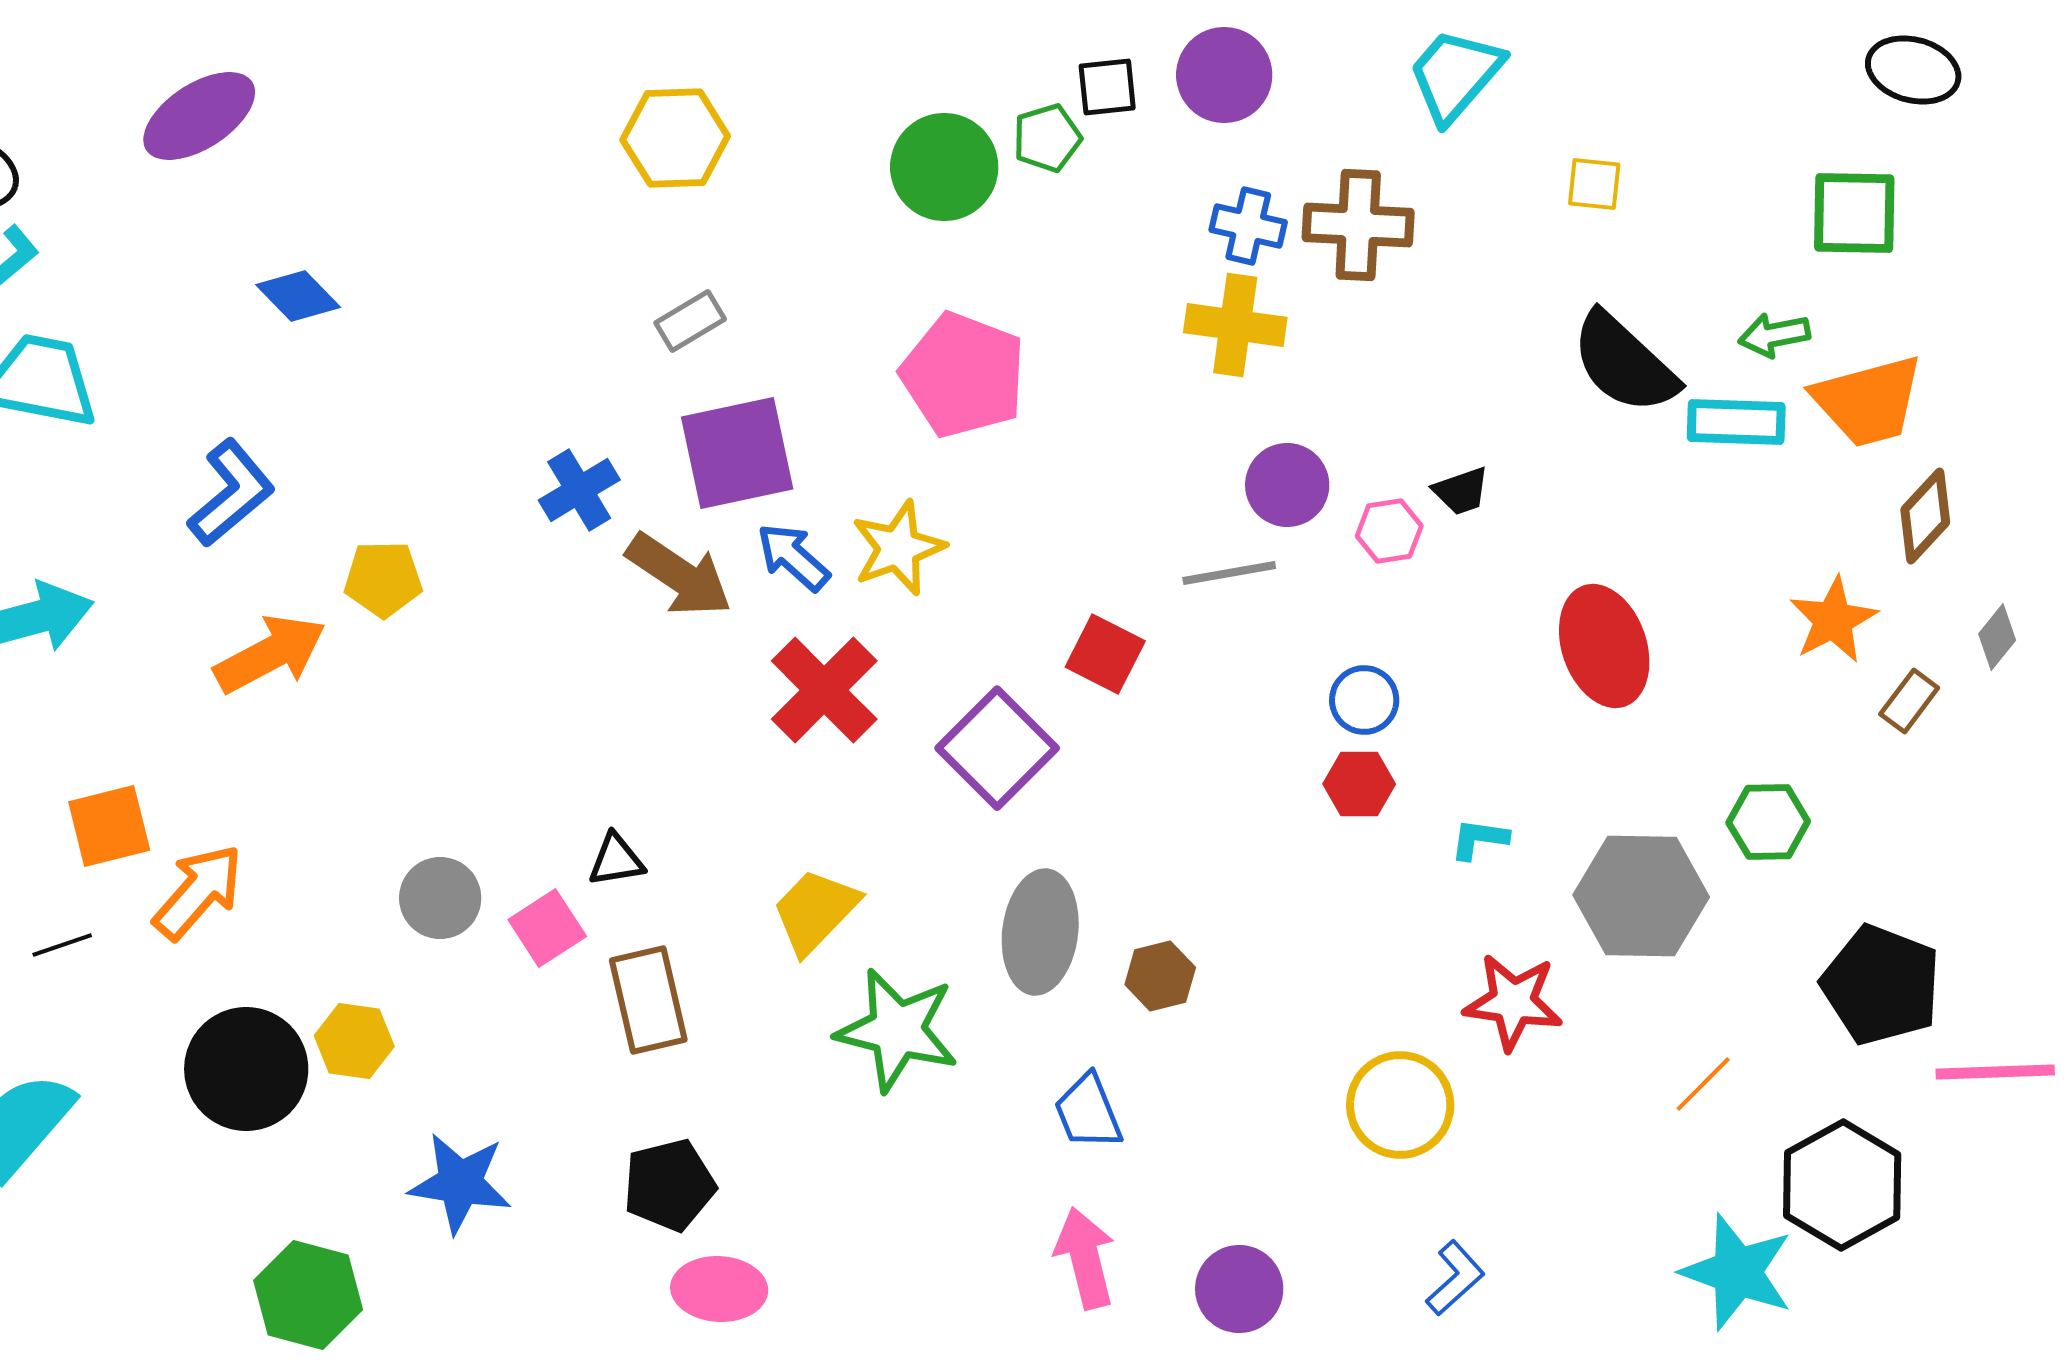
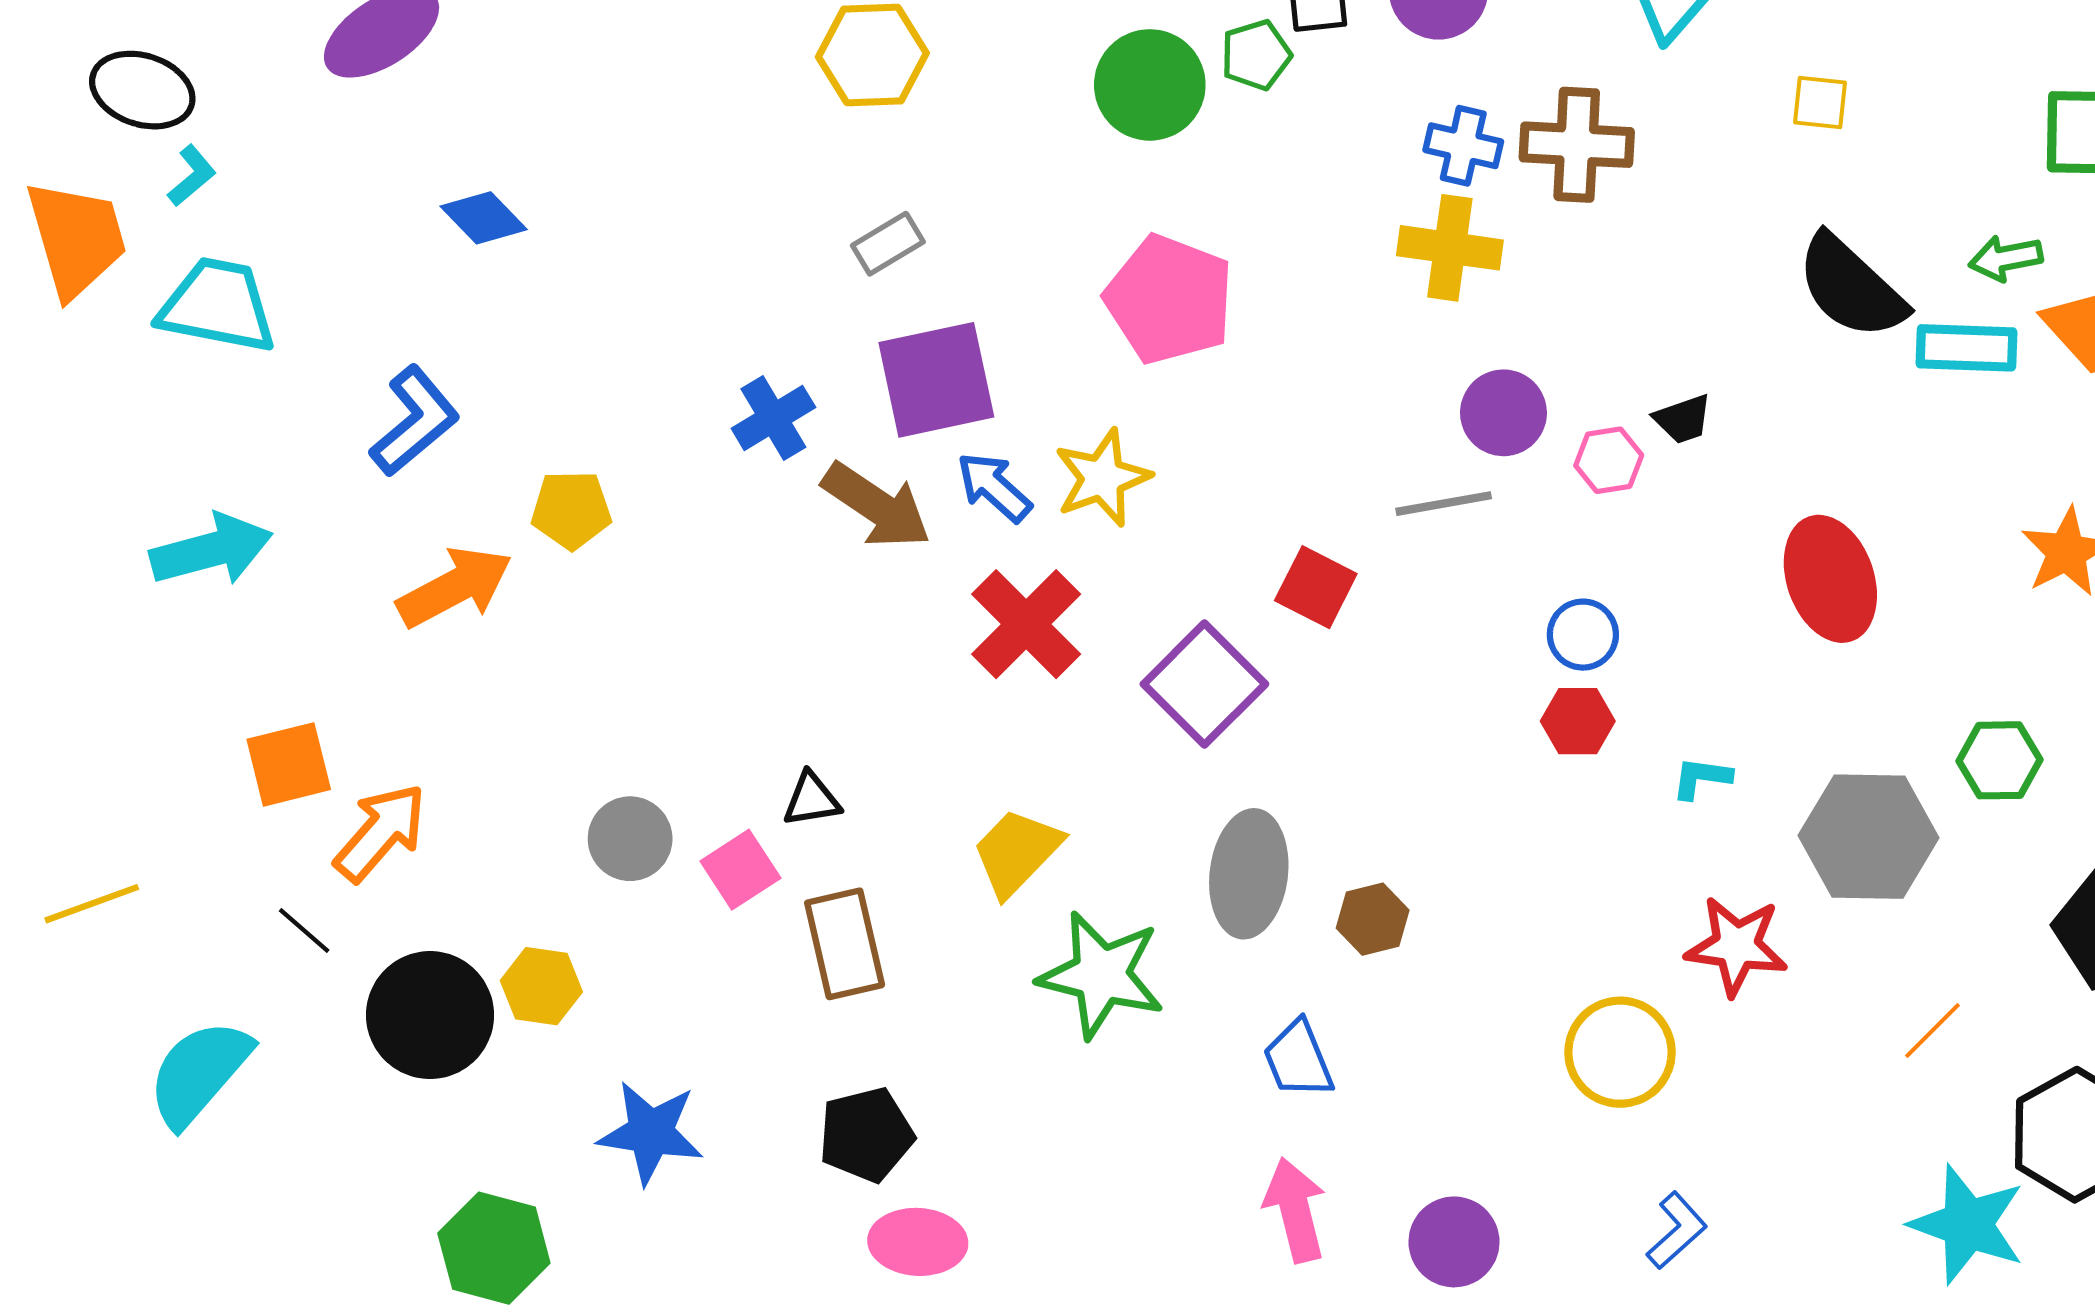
black line: (62, 945) -> (304, 930), moved, turned 60

